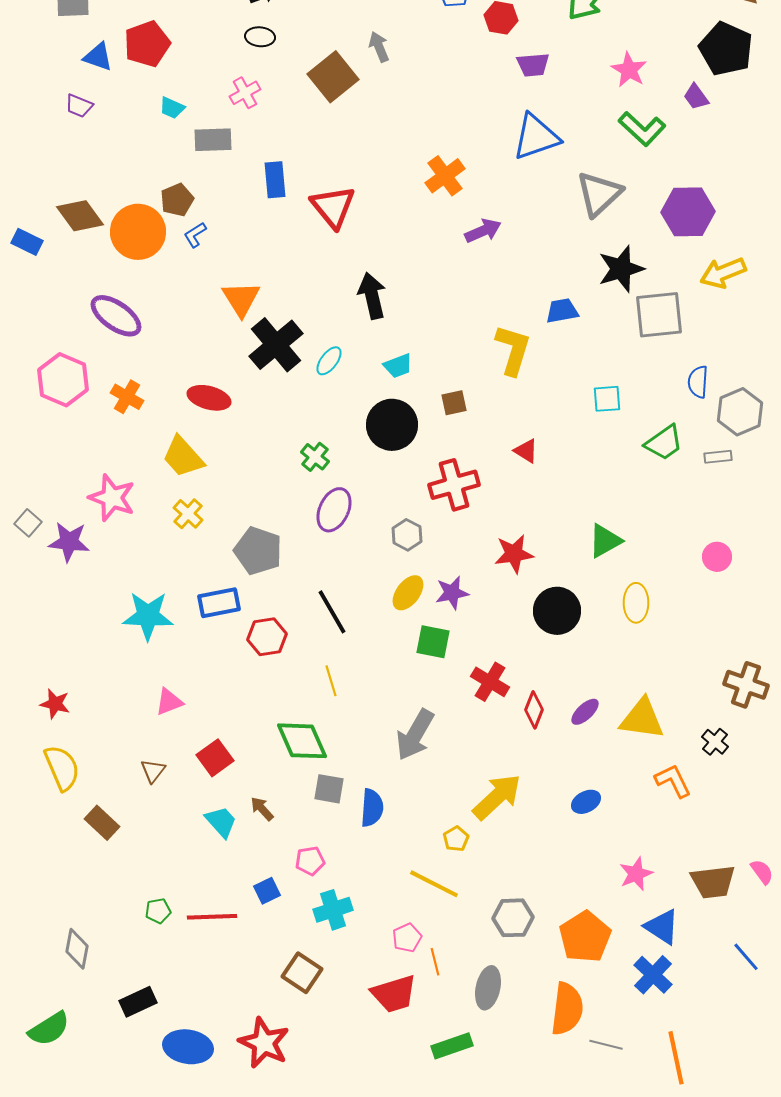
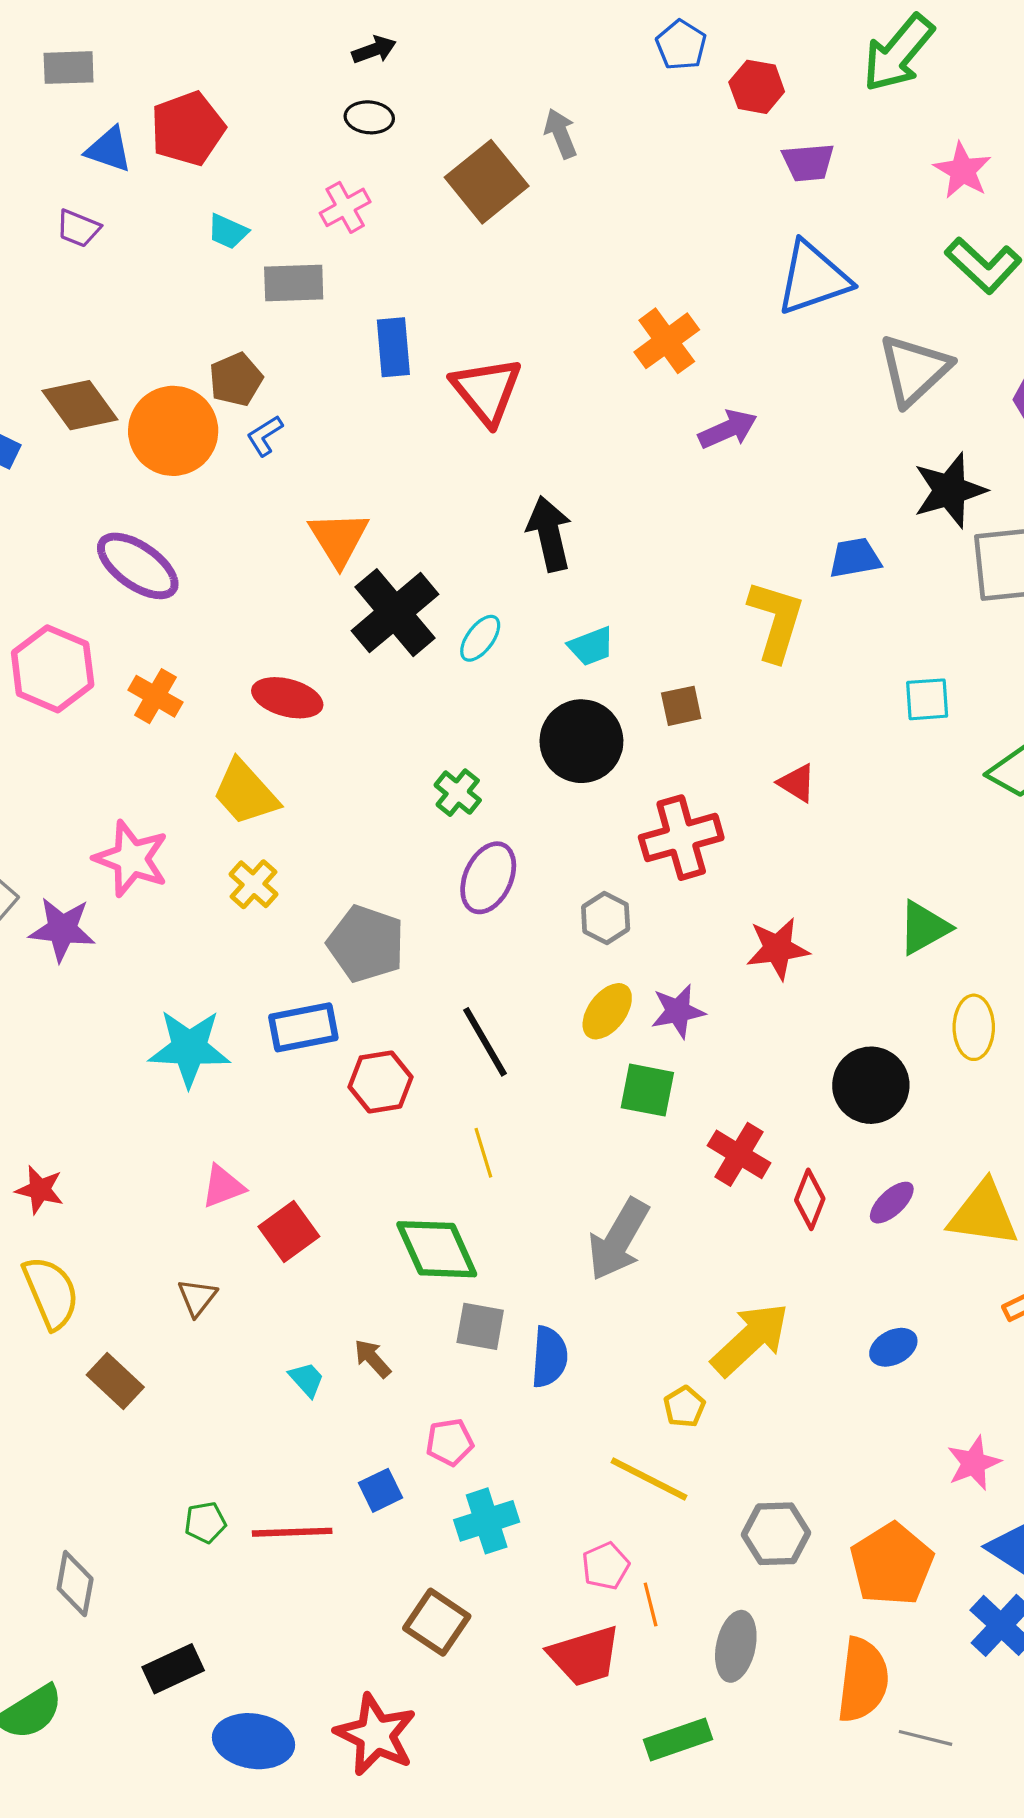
black circle: (557, 611) -> (871, 1085), moved
red square: (215, 758) -> (289, 1232), moved
cyan trapezoid: (221, 822) -> (307, 1379), size x0.7

